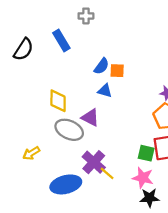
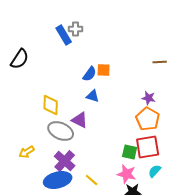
blue rectangle: (61, 41) -> (64, 35), moved
orange square: (117, 71) -> (104, 70), moved
purple cross: (94, 162) -> (65, 161), moved
yellow line: (107, 173) -> (92, 180), moved

